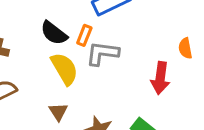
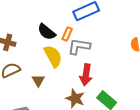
red arrow: (160, 78) -> (86, 75), moved
brown triangle: (58, 112) -> (38, 80), moved

